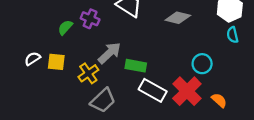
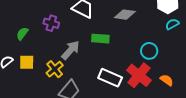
green semicircle: (65, 27) -> (22, 34), moved
cyan semicircle: (233, 35) -> (172, 24), turned 80
green rectangle: (136, 66) -> (100, 39), moved

